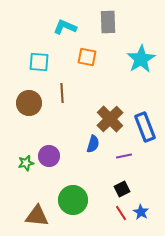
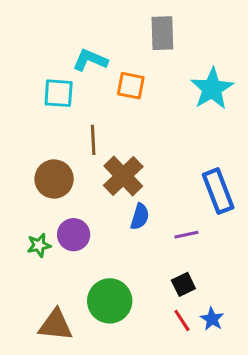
cyan L-shape: (65, 27) -> (90, 60), moved
brown circle: (29, 103) -> (54, 179), moved
brown cross: (110, 119) -> (123, 176), moved

